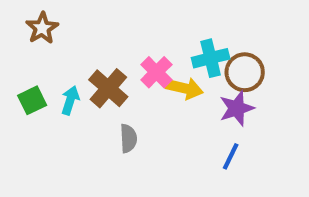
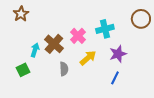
brown circle: (245, 72) -> (141, 19), moved
yellow arrow: (185, 88) -> (88, 58), moved, turned -54
green square: (32, 100) -> (23, 70), moved

